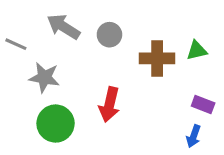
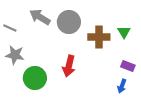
gray circle: (109, 35) -> (69, 22), size x1.5
green triangle: (197, 51) -> (124, 32), turned -48
gray star: (44, 78) -> (15, 55), moved

